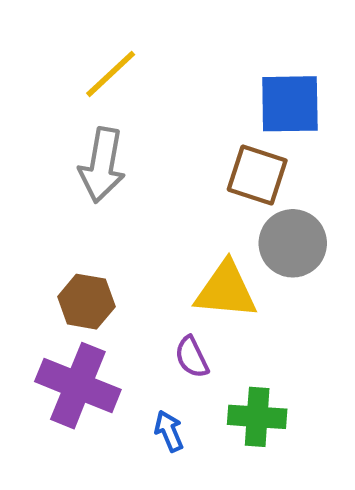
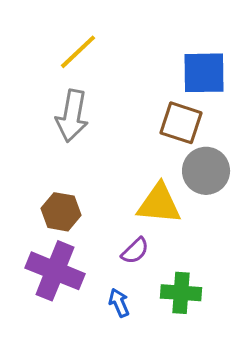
purple semicircle: (192, 357) -> (135, 251), turned -108

